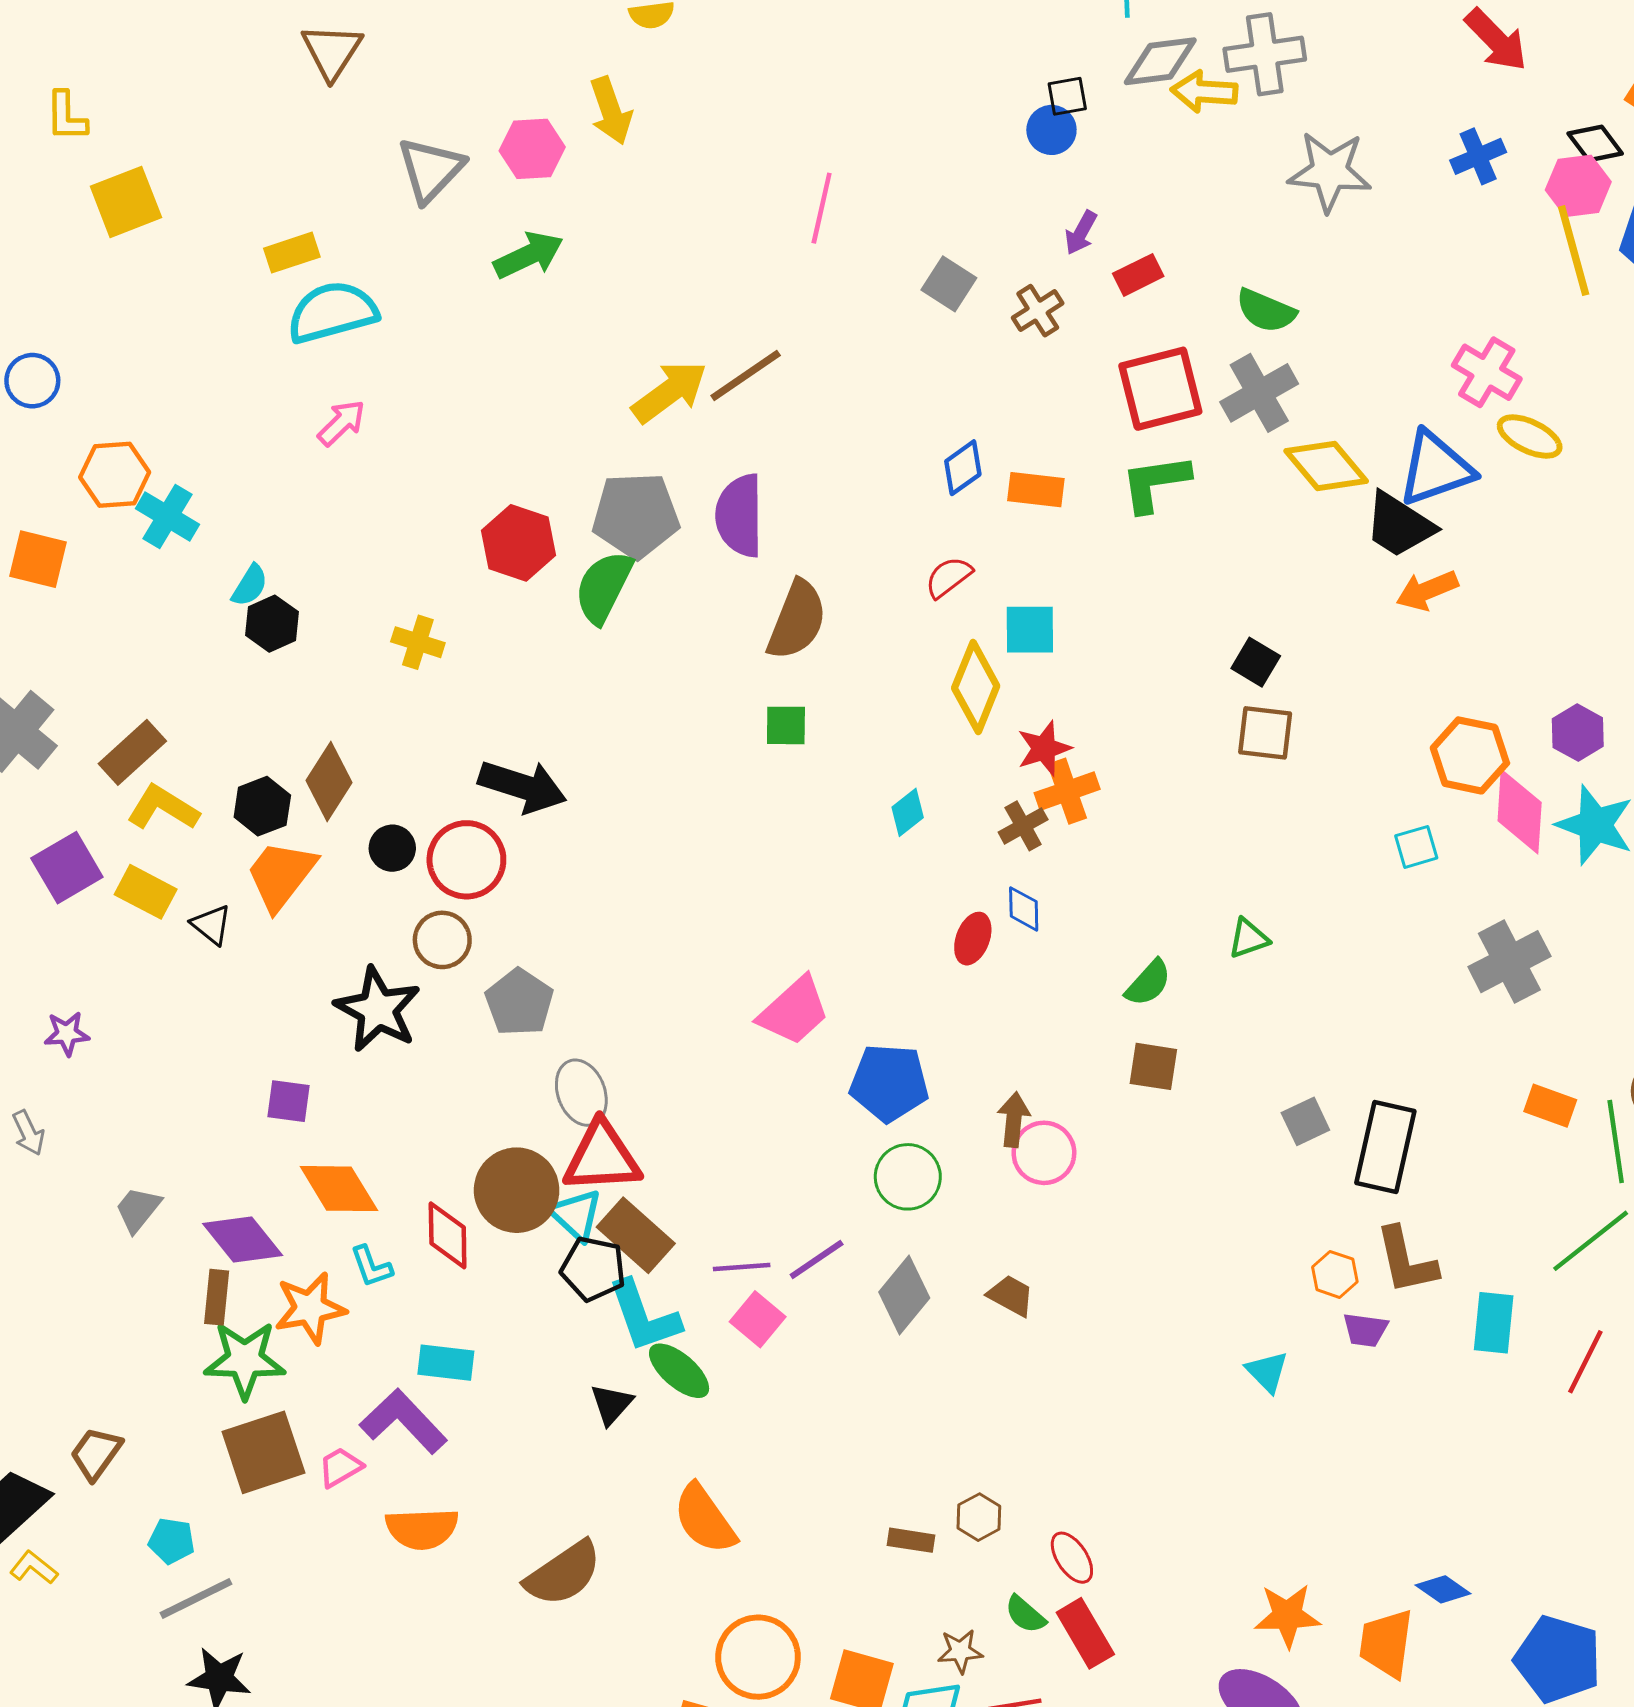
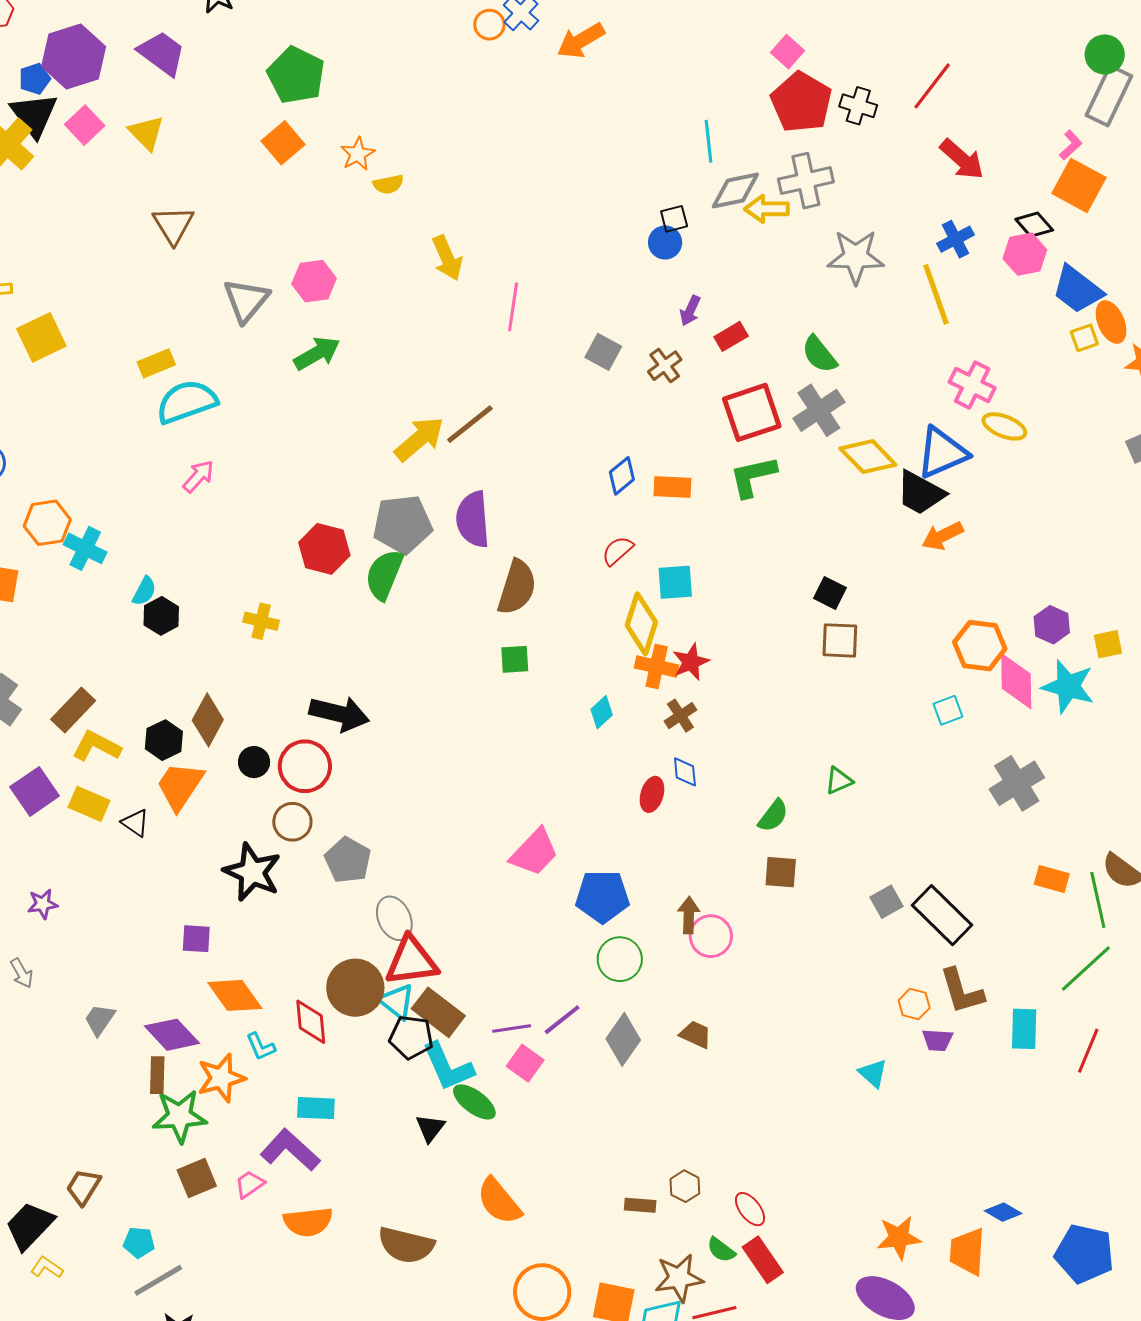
yellow arrow: (611, 111) -> (447, 258), moved
yellow line: (1574, 251) -> (936, 294), moved
green semicircle: (1266, 311) -> (819, 354), turned 33
orange cross: (1067, 791) -> (657, 666), moved, turned 36
black rectangle: (1385, 1147) -> (942, 915), turned -54
brown square: (263, 1452) -> (197, 1178), size x0.7
brown semicircle: (563, 1573) -> (406, 1245), turned 52
brown star: (960, 1651) -> (679, 1278), size x1.6

